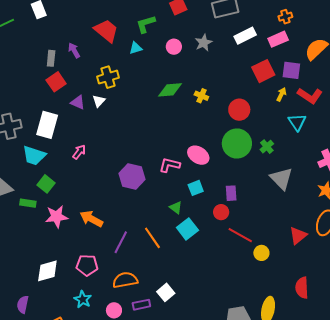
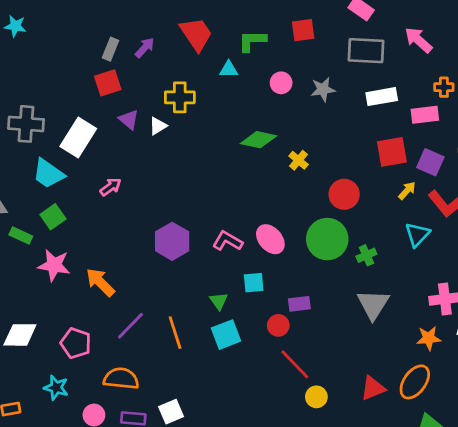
purple arrow: (74, 50) -> (145, 48), turned 56
purple rectangle: (231, 193) -> (299, 304), turned 70
cyan star: (83, 299) -> (56, 388), turned -30

